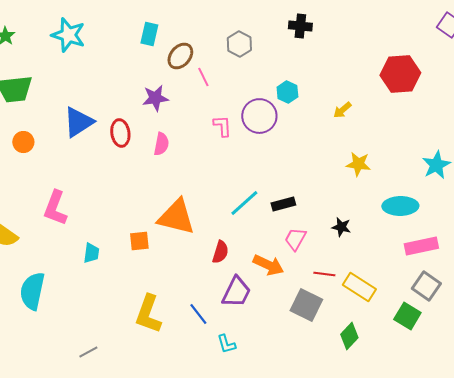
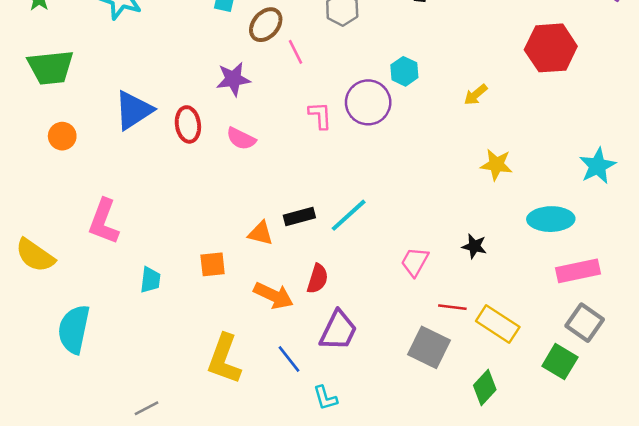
pink semicircle: (161, 144) -> (241, 139), turned 105
black rectangle: (283, 204) -> (299, 216), moved
orange triangle: (176, 217) -> (261, 233), size x0.5
orange arrow: (268, 265) -> (273, 296), moved

